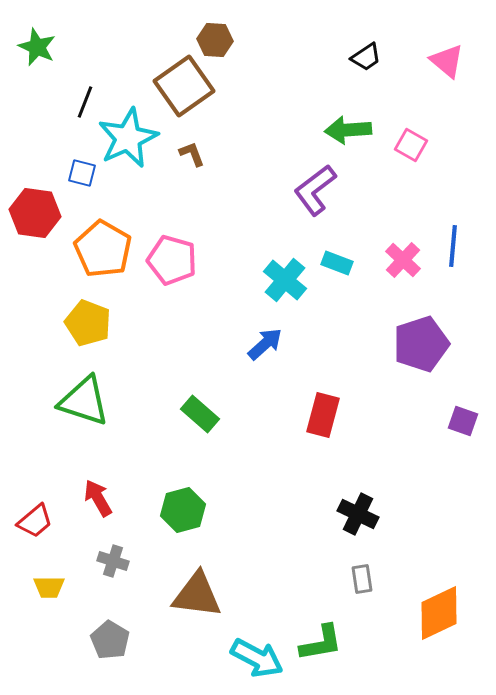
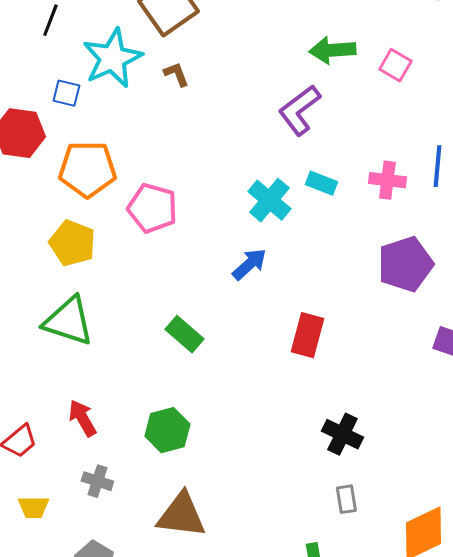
black line: (85, 102) -> (50, 20), moved
orange pentagon: (103, 249) -> (87, 169), turned -30
pink pentagon: (172, 260) -> (152, 208), moved
pink cross: (403, 260) -> (387, 180), turned -36

